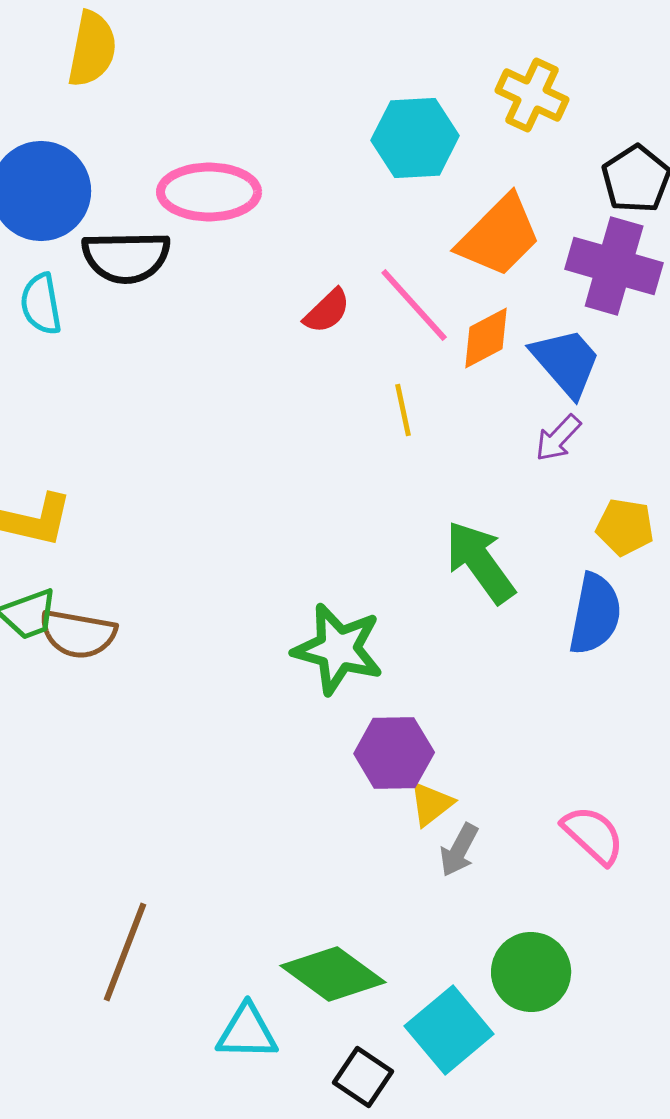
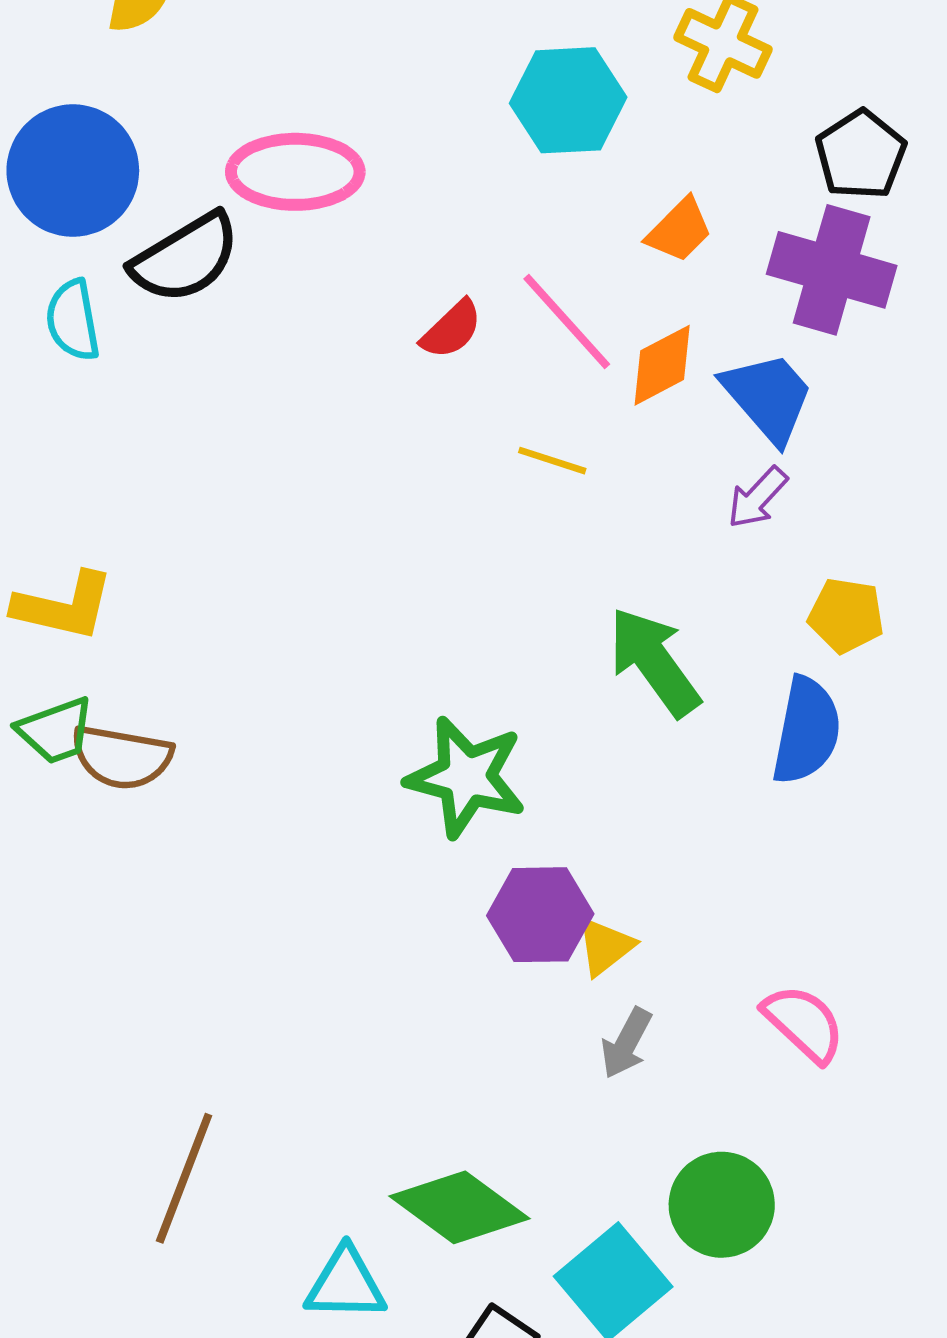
orange trapezoid: (499, 236) -> (679, 230), size x0.6
black semicircle: (126, 257) -> (185, 258), turned -30
yellow line: (403, 410) -> (552, 461), turned -60
yellow triangle: (431, 804) -> (605, 946), moved

